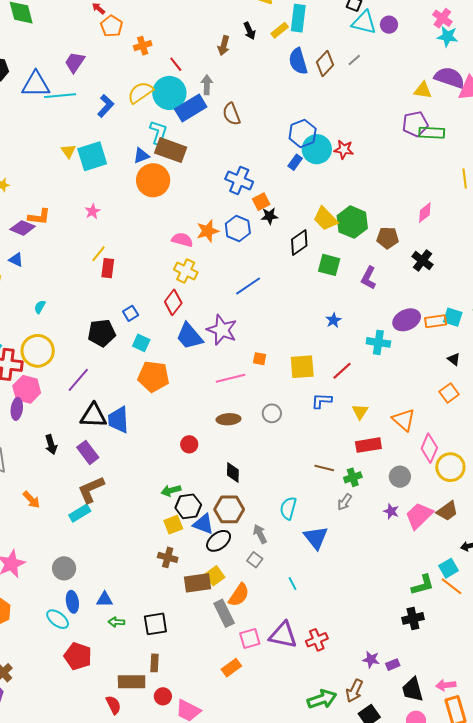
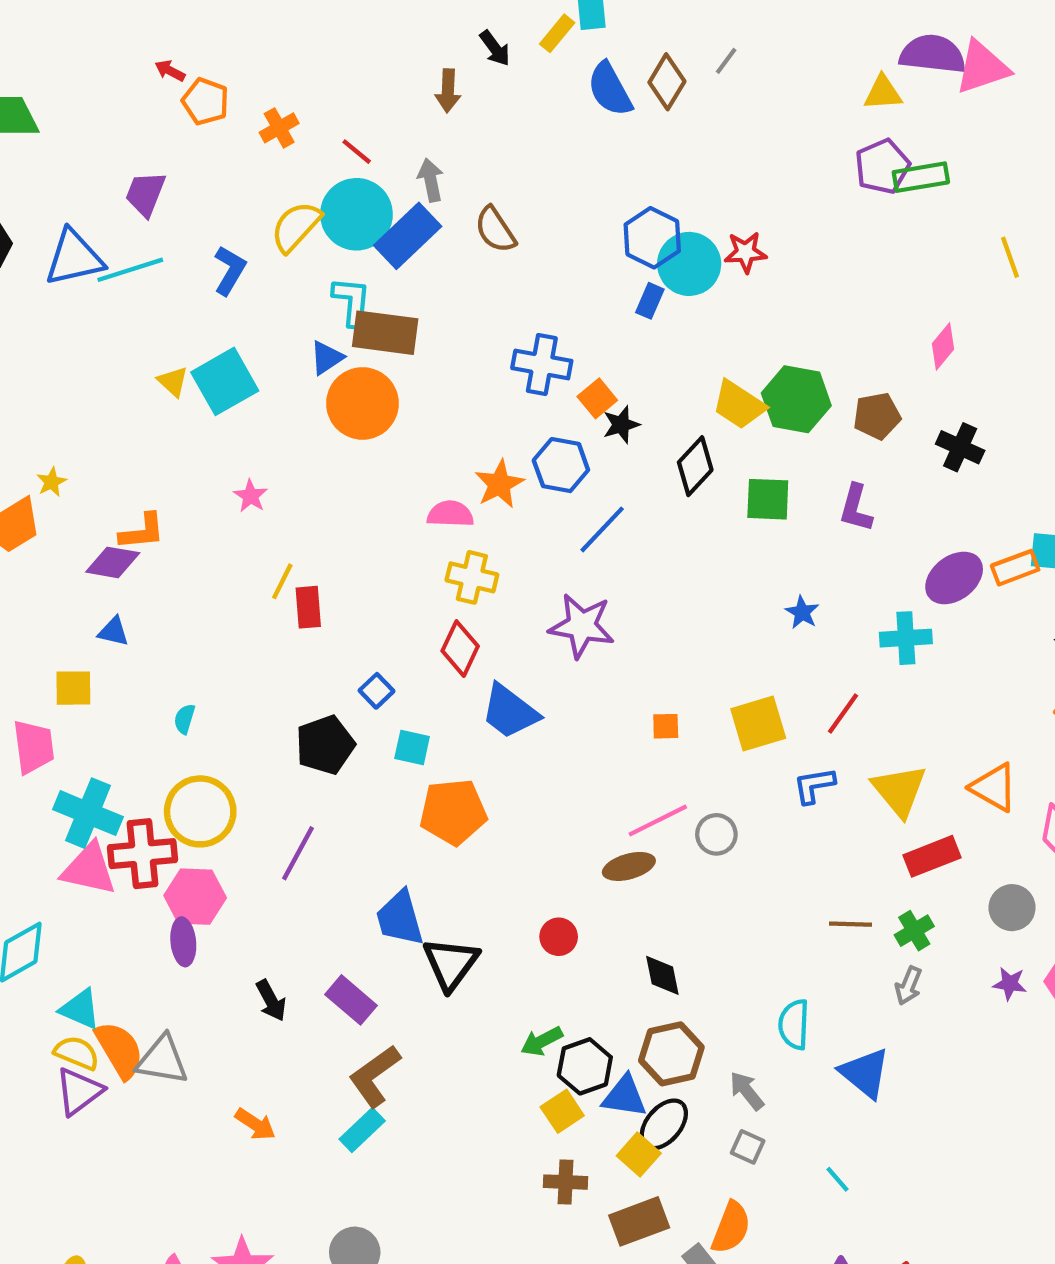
blue line: (248, 286) -> (602, 529), moved
purple star: (222, 330) -> (582, 626), moved
pink line: (231, 378) -> (658, 820), moved
yellow triangle: (360, 412) -> (899, 790), size x1.6
black triangle: (94, 416) -> (451, 964), moved, turned -44
yellow square: (215, 576) -> (639, 1155), moved

